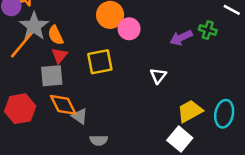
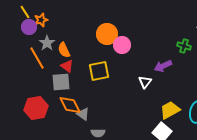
gray star: (34, 26) -> (47, 43), size x0.7
purple arrow: (181, 38) -> (163, 66), moved
orange line: (21, 45) -> (37, 58), turned -70
red triangle: (59, 55) -> (67, 66), turned -32

